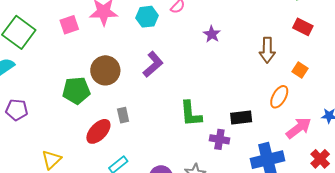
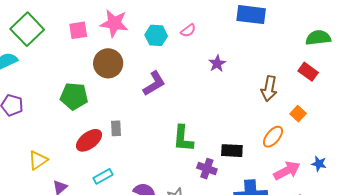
brown circle: (105, 70) -> (108, 63), moved

